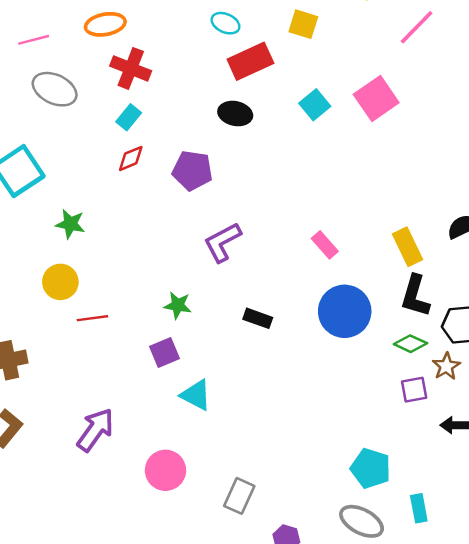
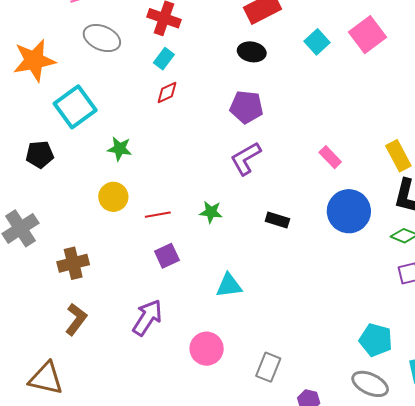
purple pentagon: (192, 170) -> (246, 107), moved
red line: (92, 318) -> (158, 215), moved
purple square: (164, 353) -> (167, 256), moved
cyan triangle: (196, 395) -> (229, 285), turned -32

